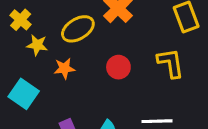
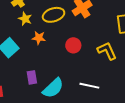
yellow L-shape: (171, 63) -> (107, 51), turned -30

